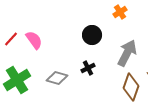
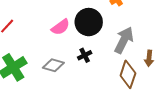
black circle: (92, 35) -> (89, 22), size x1.4
pink semicircle: (34, 40) -> (60, 27), moved, turned 90

